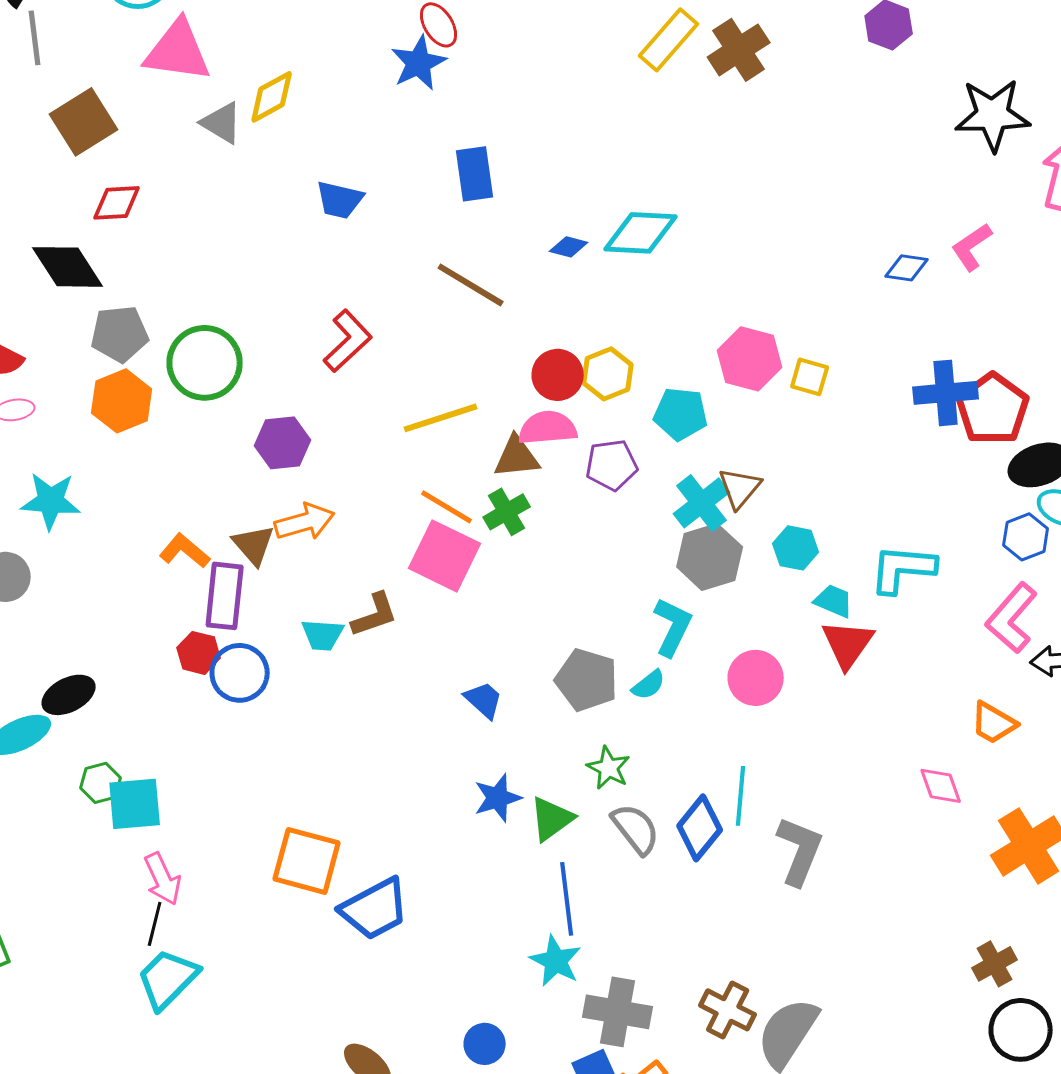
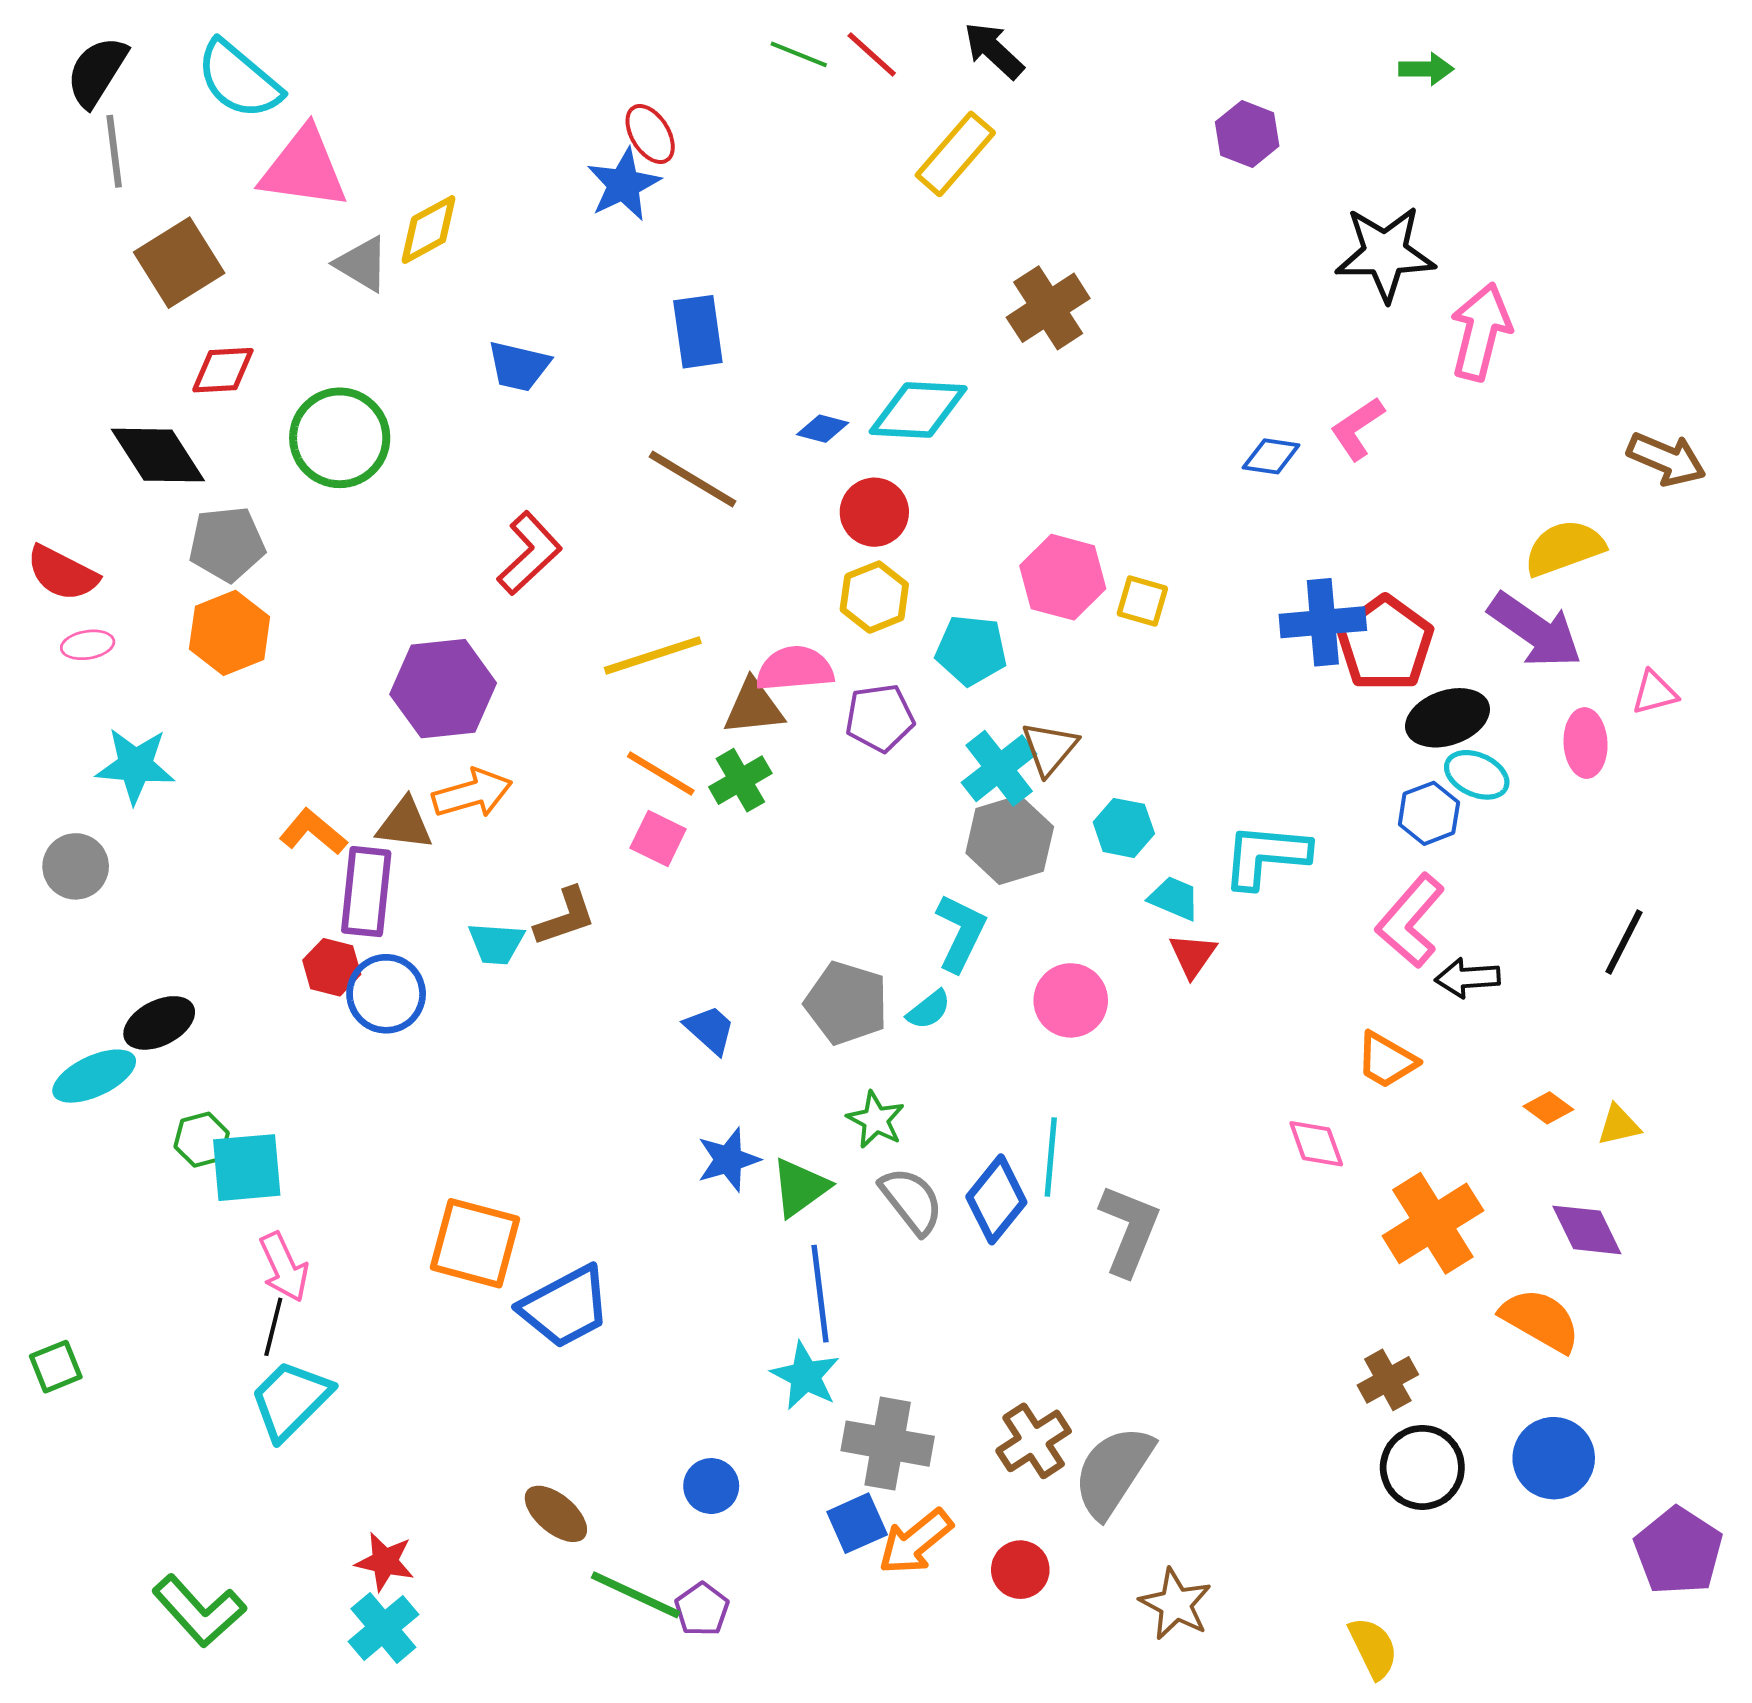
brown cross: (739, 50) -> (1048, 308), moved
green circle: (205, 363) -> (340, 438), moved
red circle: (558, 375) -> (874, 512), moved
purple hexagon: (283, 443) -> (443, 689), size x1.4
brown triangle: (254, 545) -> (405, 824), turned -42
pink square: (445, 556) -> (658, 839), size x0.6
red triangle: (848, 644) -> (1193, 955), size x0.7
brown cross: (728, 1010) -> (1034, 1441), turned 30

